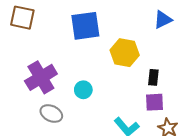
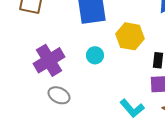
cyan circle: (83, 90) -> (95, 55), moved

